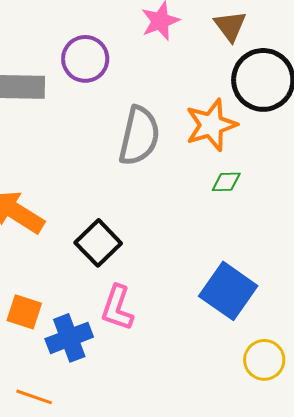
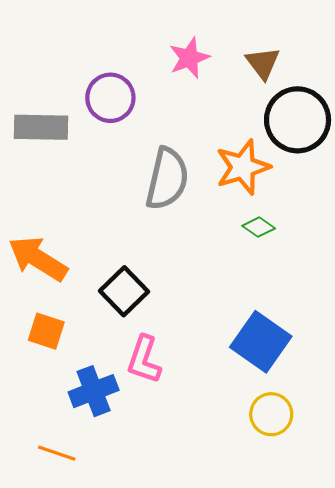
green diamond: (226, 182) -> (259, 227), turned 36
orange square: (24, 312) -> (46, 331), moved
yellow circle: (264, 360) -> (271, 414), moved

